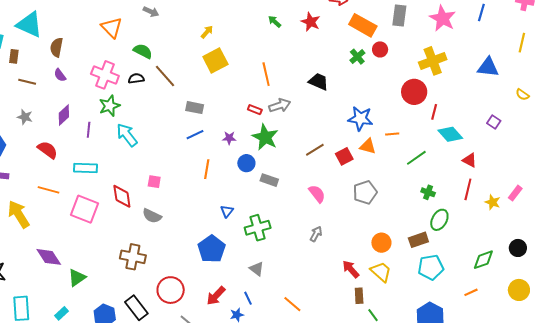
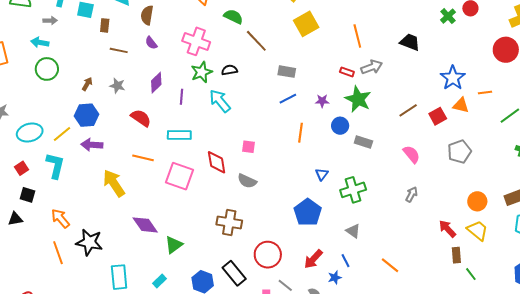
black semicircle: (136, 78) -> (229, 70), moved
blue star: (360, 119) -> (453, 78), turned 30

